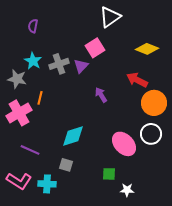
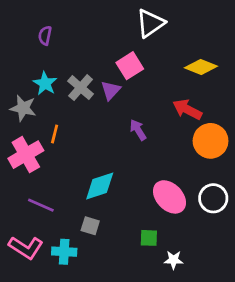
gray cross: (59, 64) -> (81, 88), turned -30
white circle: (151, 134) -> (213, 198), moved

